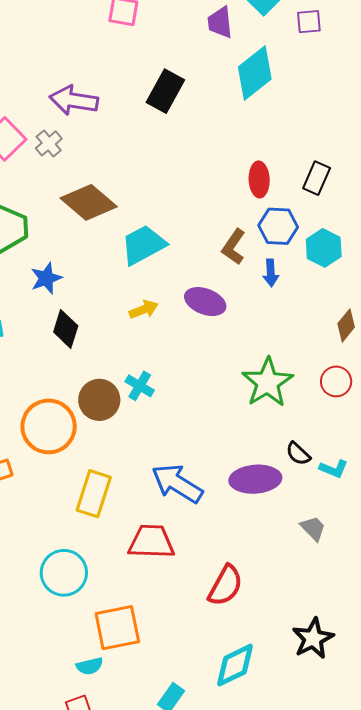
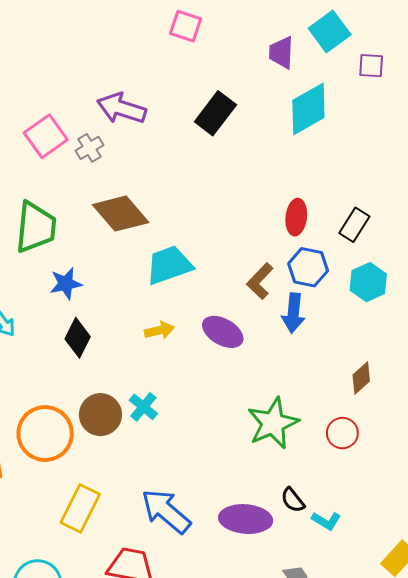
cyan hexagon: (324, 248) -> (368, 282), moved
blue arrow: (271, 273) -> (293, 313), size x1.4

